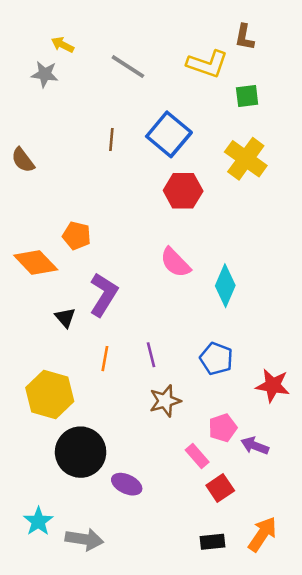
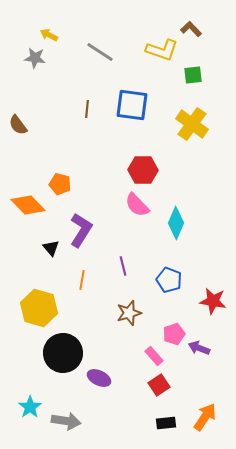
brown L-shape: (245, 37) -> (191, 29), turned 125
blue square: (169, 134) -> (132, 105), turned -32
red hexagon: (183, 191) -> (143, 170), moved
purple line: (151, 355) -> (123, 266), moved
red square: (220, 488) -> (159, 385), moved

